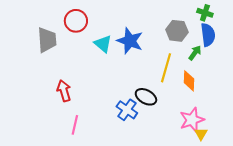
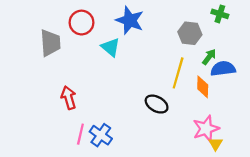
blue semicircle: (208, 35) -> (223, 69), moved, turned -90
blue star: (130, 41) -> (130, 20), moved
blue cross: (127, 110) -> (101, 135), moved

